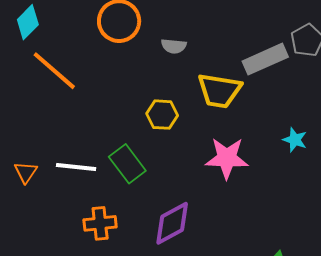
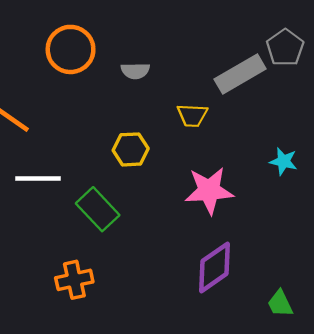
yellow trapezoid: (219, 91) -> (192, 115), size x0.6
white line: (76, 167) -> (38, 178), moved
purple diamond: (172, 223) -> (214, 267), moved

